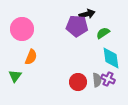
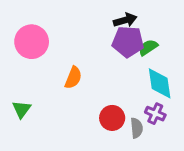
purple pentagon: (77, 26) -> (128, 42), moved
orange semicircle: (31, 57) -> (73, 78), moved
gray semicircle: (97, 80) -> (137, 128), moved

